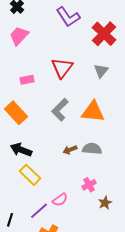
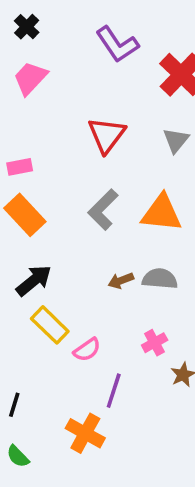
pink rectangle: (27, 80) -> (20, 167), moved
black arrow: (21, 150) -> (34, 281), turned 120
pink semicircle: (60, 200) -> (87, 350), moved
purple line: (39, 211) -> (114, 391), moved, turned -30

